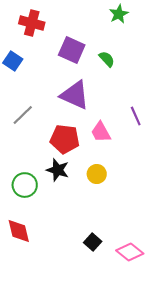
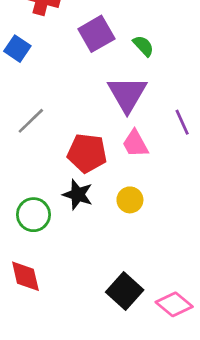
purple square: (72, 50) -> (96, 34), turned 36
purple triangle: (75, 95) -> (127, 94), moved, turned 36
black square: (93, 242) -> (125, 291), size x1.5

